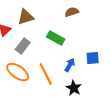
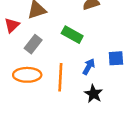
orange ellipse: (18, 72) -> (27, 75), turned -35
orange line: (46, 74) -> (60, 77), turned 30

